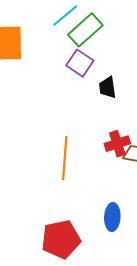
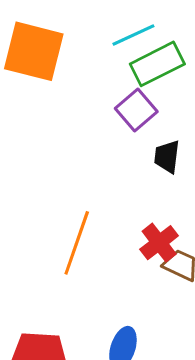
red cross: (117, 144) -> (159, 243), turned -35

